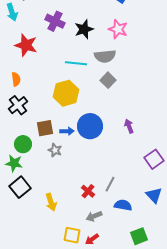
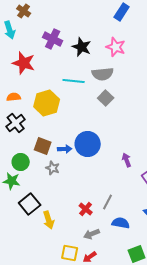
black star: (84, 29) -> (82, 47), turned -30
orange semicircle: (16, 79) -> (14, 97), turned -88
yellow hexagon: (66, 93) -> (47, 103), moved
purple arrow: (129, 126) -> (127, 160), moved
brown square: (45, 128) -> (43, 146), turned 30
black square: (20, 187) -> (30, 204), moved

